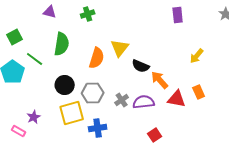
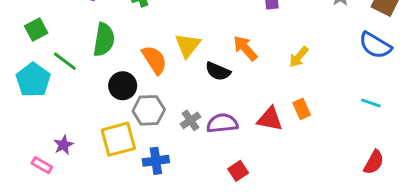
orange semicircle: (97, 58) -> (154, 60), turned -50
orange arrow: (160, 80) -> (245, 48), moved
black circle: (65, 85) -> (123, 86), moved

